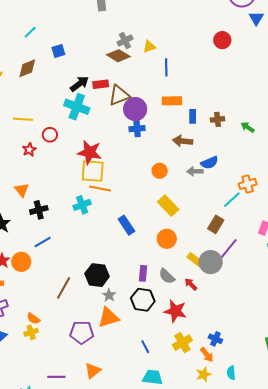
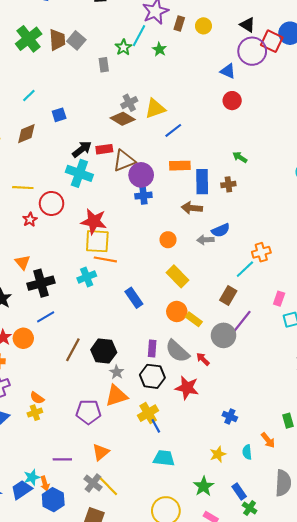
blue triangle: (256, 18) -> (228, 71), moved, turned -35
yellow triangle: (149, 47) -> (155, 109), size x1.5
blue line: (166, 67) -> (173, 130), turned 54
blue rectangle: (193, 116) -> (202, 182), size x1.6
green arrow: (248, 127) -> (240, 157), moved
red circle: (50, 135) -> (52, 203), size x1.5
black cross: (39, 210) -> (41, 283), size x1.4
yellow rectangle: (195, 260) -> (194, 319), moved
gray semicircle: (167, 276) -> (177, 351), size x1.4
brown line: (64, 288) -> (73, 350), moved
yellow cross: (182, 343) -> (148, 413), moved
orange arrow: (207, 355) -> (268, 440), moved

